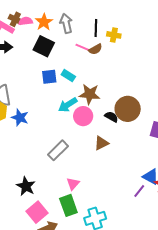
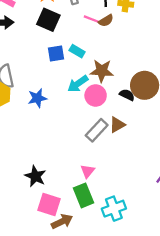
blue star: (20, 117) -> (37, 98), moved, turned -30
gray rectangle: (58, 150) -> (97, 130), moved
pink square: (37, 212) -> (49, 204), turned -30

